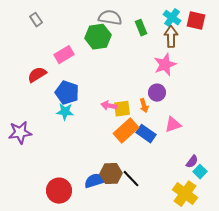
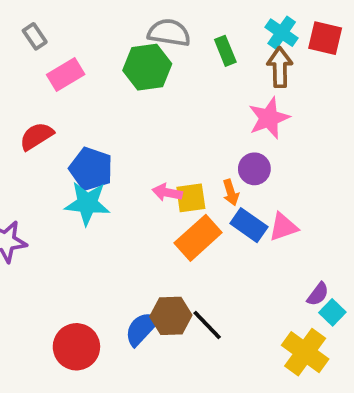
pink rectangle: (64, 55) -> (66, 74), moved
cyan star: (65, 112) -> (87, 203), size x1.4
blue rectangle: (146, 134) -> (249, 225), moved
blue semicircle: (95, 181) -> (142, 329), turned -30

